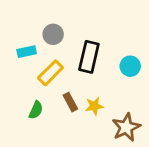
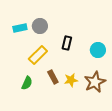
cyan rectangle: (27, 52) -> (20, 28), moved
black rectangle: (89, 57) -> (67, 43), size x0.6
brown star: (126, 127) -> (95, 82), moved

